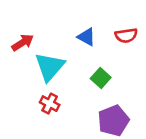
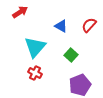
red semicircle: (126, 35) -> (89, 25), turned 140
red arrow: (23, 43) -> (20, 12), moved

